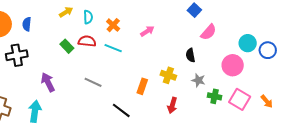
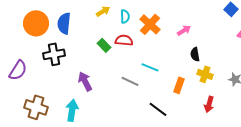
blue semicircle: (27, 24) -> (64, 23), size x1.5
orange cross: (113, 25) -> (150, 24), size x1.5
cyan line: (113, 48) -> (150, 67), moved
black semicircle: (190, 55) -> (195, 54), moved

